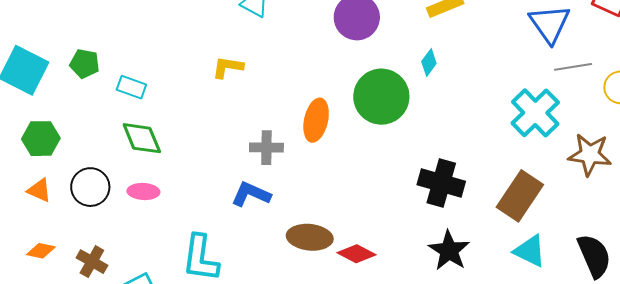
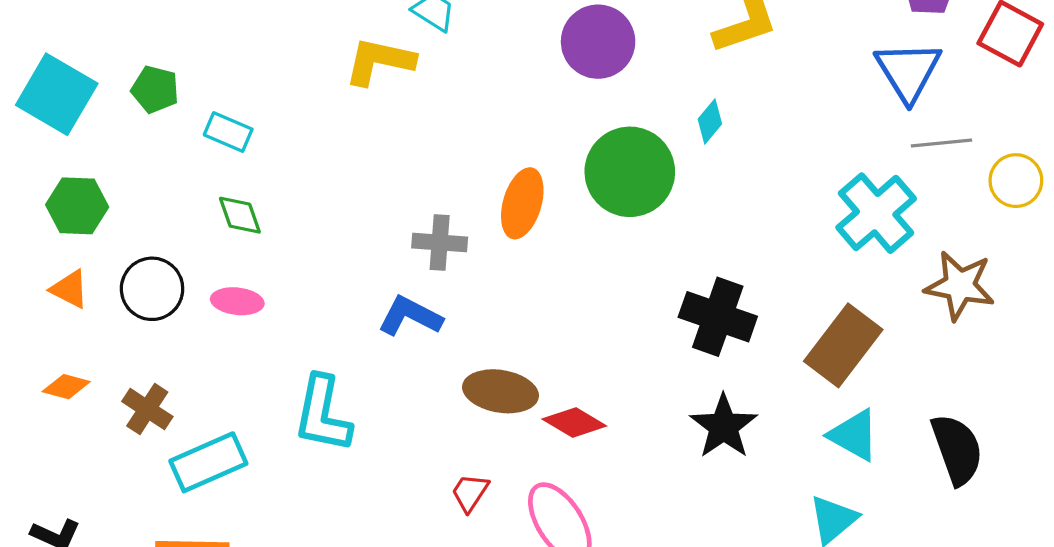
yellow L-shape: (228, 67) -> (379, 61), moved, size x1.4
green diamond: (142, 138) -> (240, 215), size x0.7

